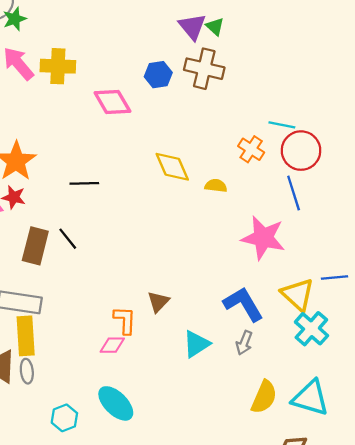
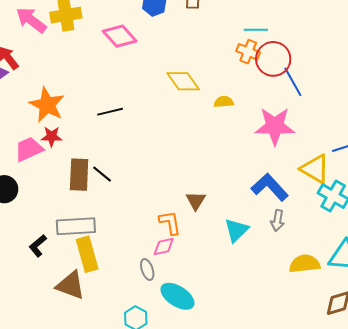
cyan line: (282, 125) -> (256, 30), moved
red circle: (301, 151) -> (273, 59), moved
yellow semicircle: (216, 186) -> (224, 102), moved
black line: (68, 239) -> (102, 174), moved
gray ellipse: (27, 371) -> (147, 270), moved
yellow semicircle: (264, 397) -> (305, 264), turned -108

